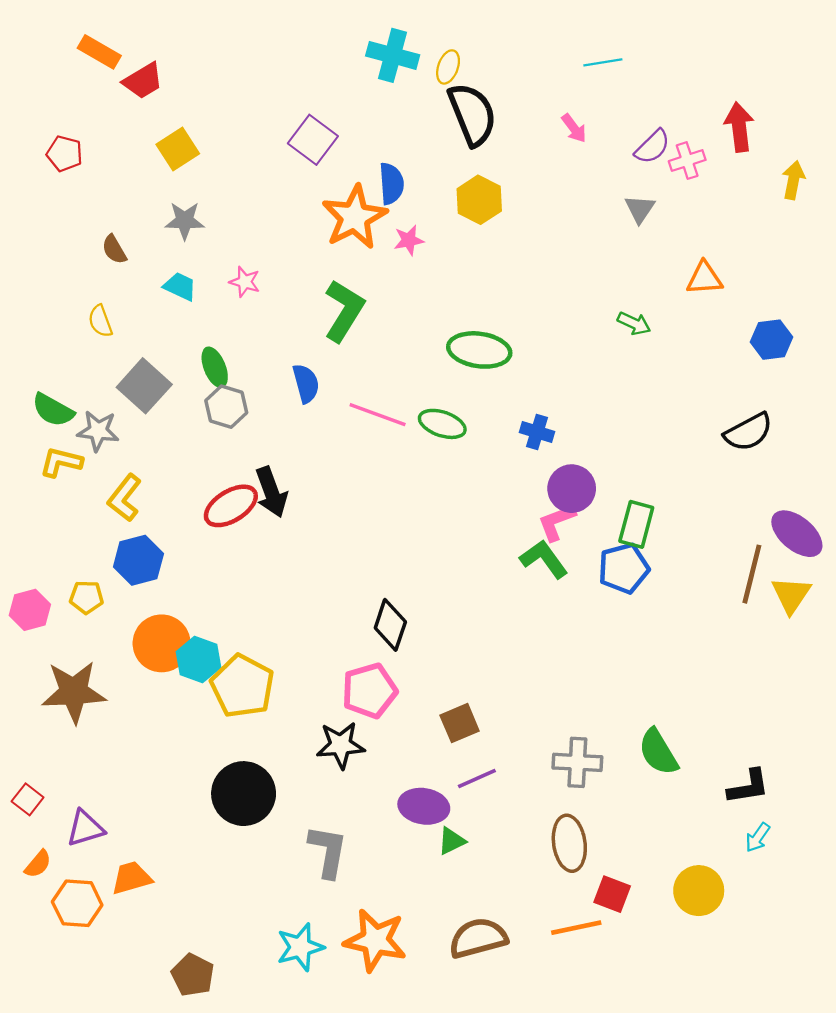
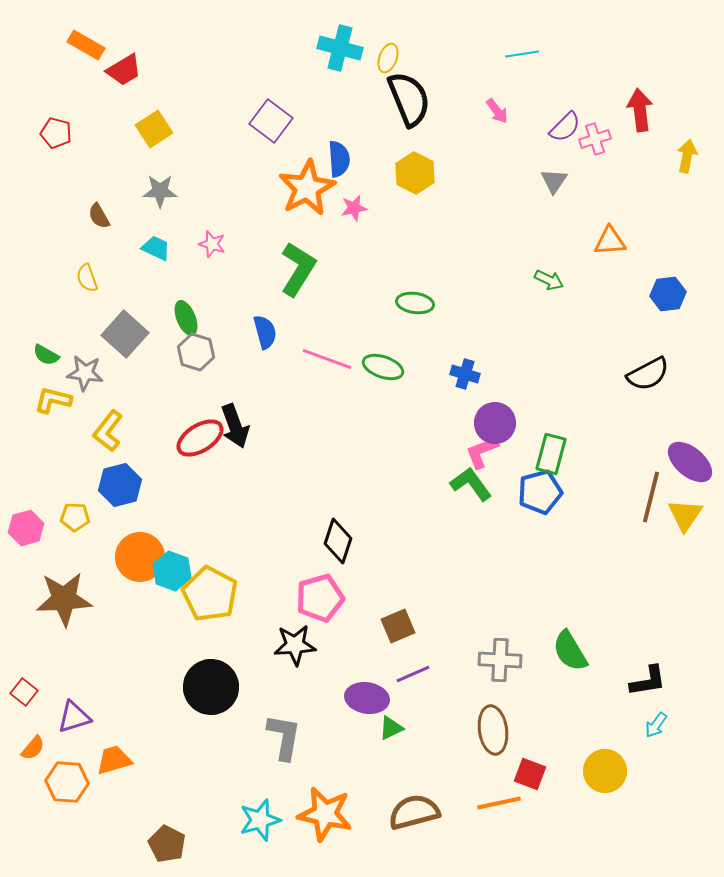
green ellipse: (479, 350) -> (415, 303), size x0.7
green semicircle: (53, 410) -> (46, 355), size x0.7

